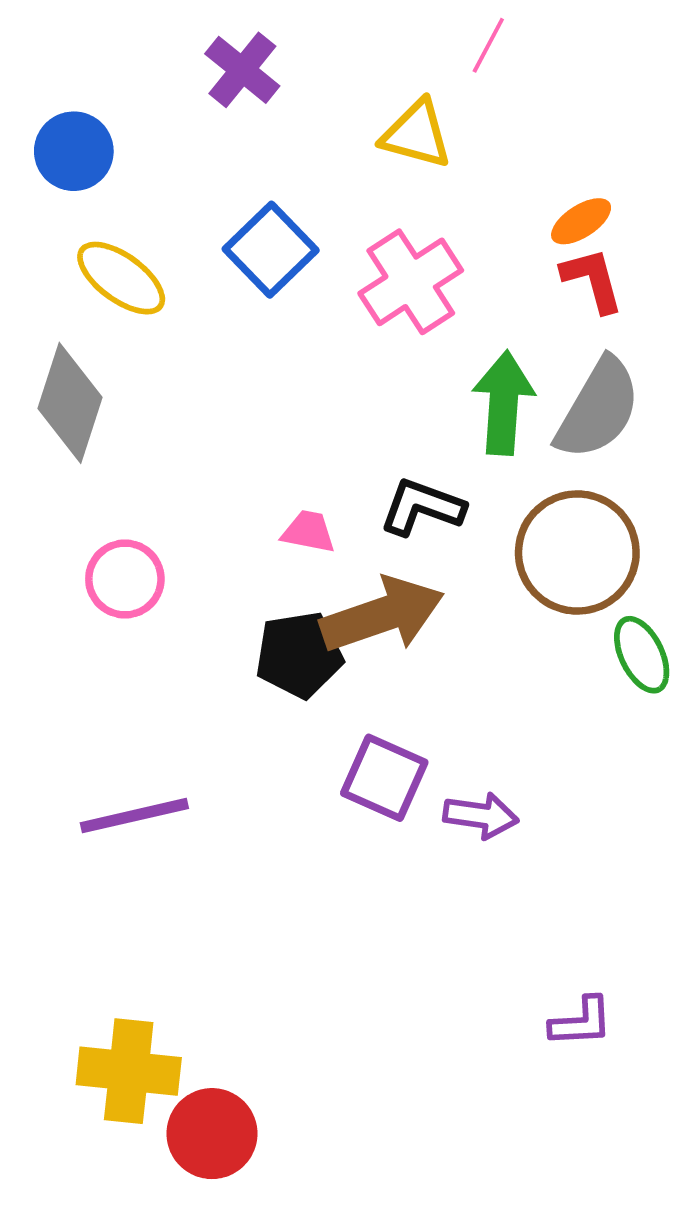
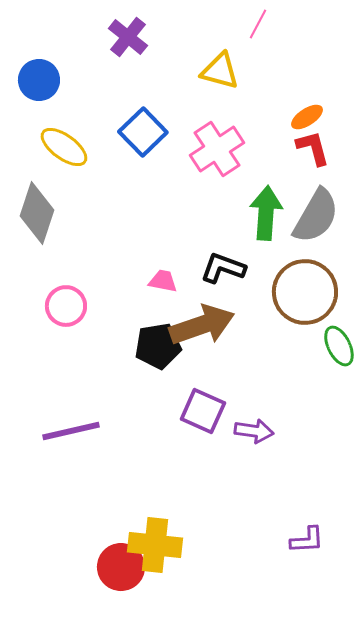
yellow cross: (129, 1071) -> (155, 545), moved
red circle: (212, 1134) -> (121, 567), moved

